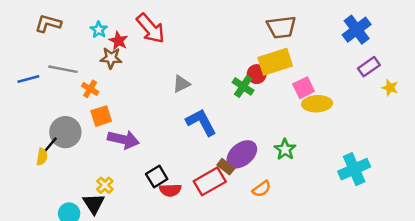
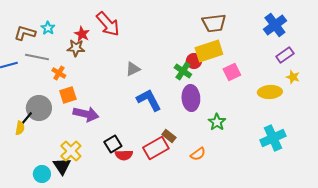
brown L-shape: (48, 24) -> (25, 33), moved
cyan star: (99, 30) -> (48, 28), moved
yellow star: (390, 88) -> (293, 77), moved
yellow ellipse: (317, 104) -> (270, 92), moved
purple ellipse: (242, 154) -> (191, 98), moved, turned -55
yellow cross: (105, 185) -> (71, 151), size x1.5

